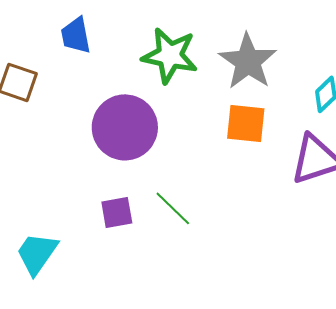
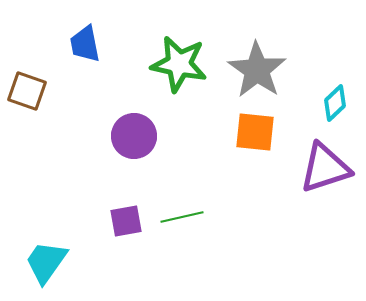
purple circle: (125, 127) -> (134, 136), size x0.7
green line: (173, 208) -> (182, 217), turned -57

